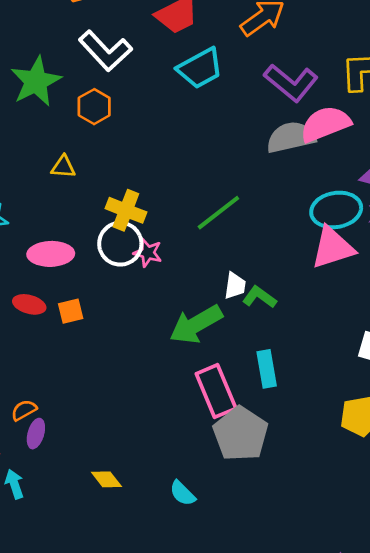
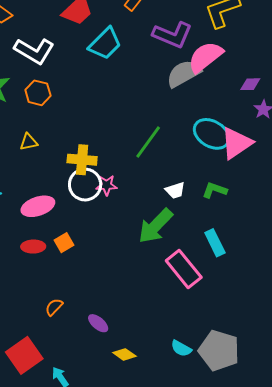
cyan ellipse: (336, 210) -> (212, 134), moved, turned 57
white trapezoid: (235, 286) -> (175, 190), turned 80
green L-shape: (259, 297) -> (215, 190), moved
orange semicircle: (24, 410) -> (54, 307), moved
purple ellipse: (36, 434) -> (98, 323), moved, turned -50
gray pentagon: (241, 434) -> (219, 350), moved

